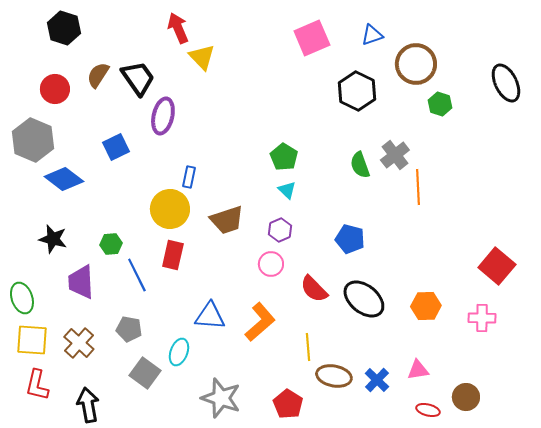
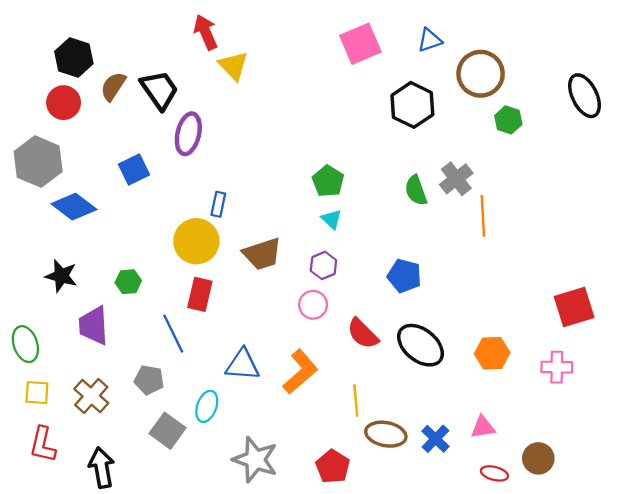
black hexagon: (64, 28) -> (74, 58), moved
red square: (497, 266) -> (574, 307), turned 33
blue line: (137, 275) -> (173, 334), moved
yellow square: (32, 340) -> (37, 393), size x0.7

